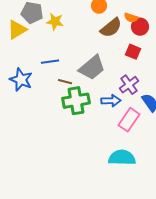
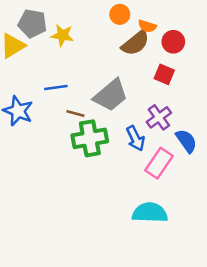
orange semicircle: (131, 18) -> (147, 26), moved
blue arrow: (111, 101) -> (135, 138), turned 66

